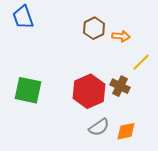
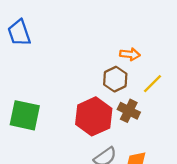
brown hexagon: (94, 28) -> (115, 79), moved

